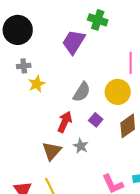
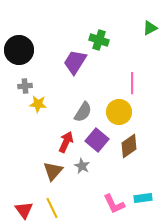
yellow star: (37, 84) -> (38, 104), turned 30
purple square: (96, 120) -> (97, 140), size x1.6

